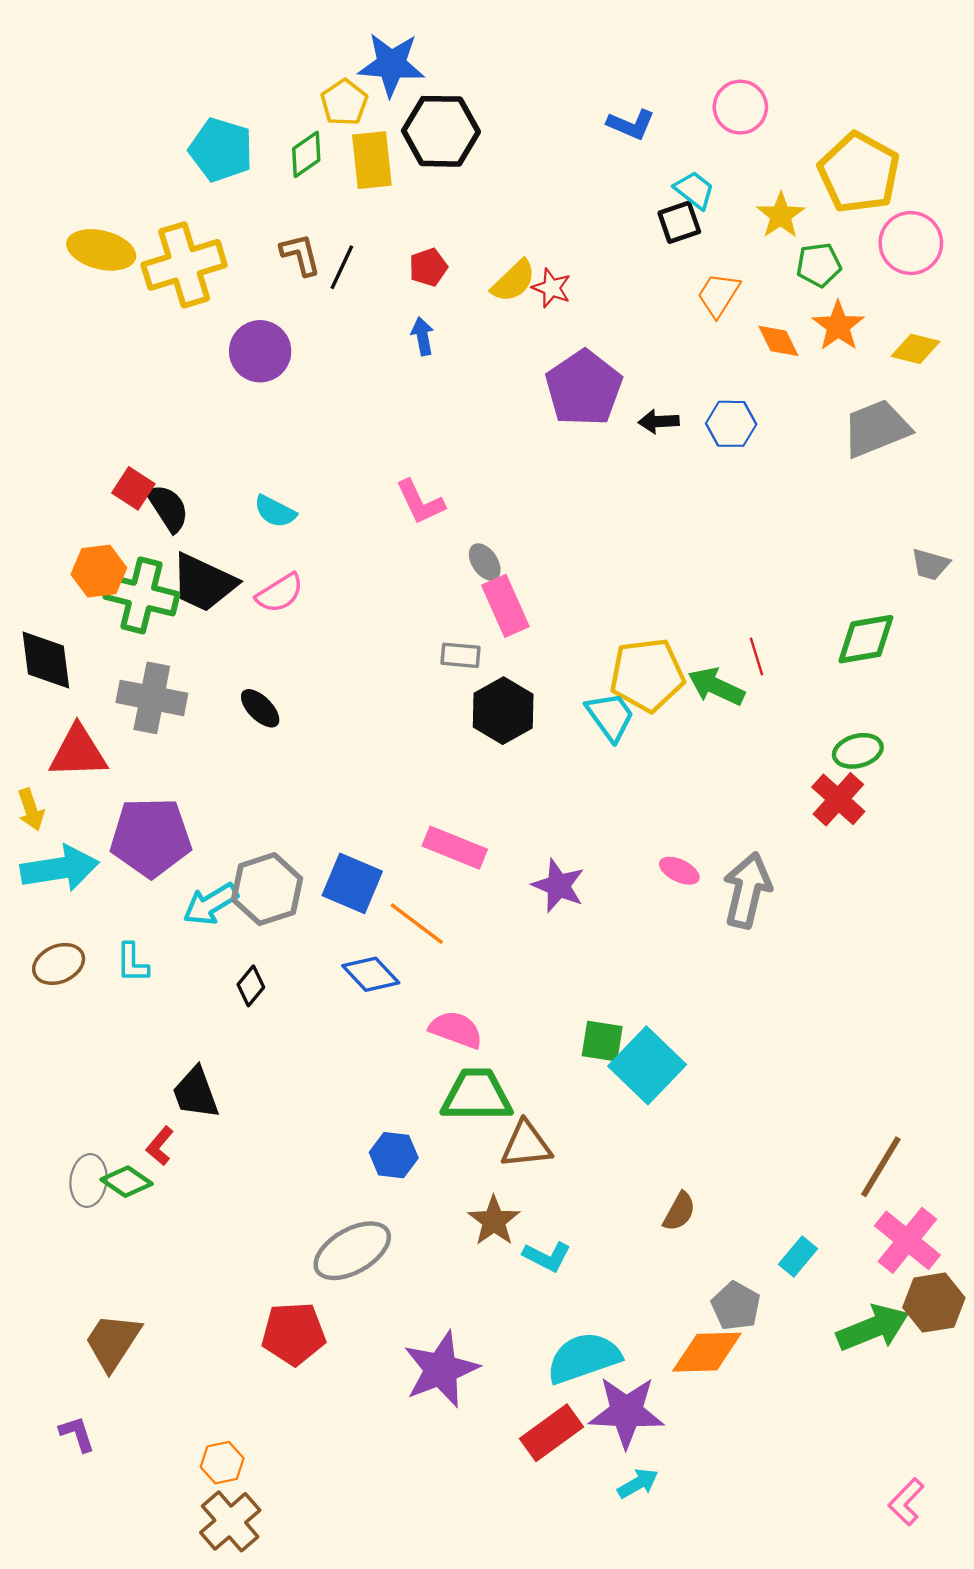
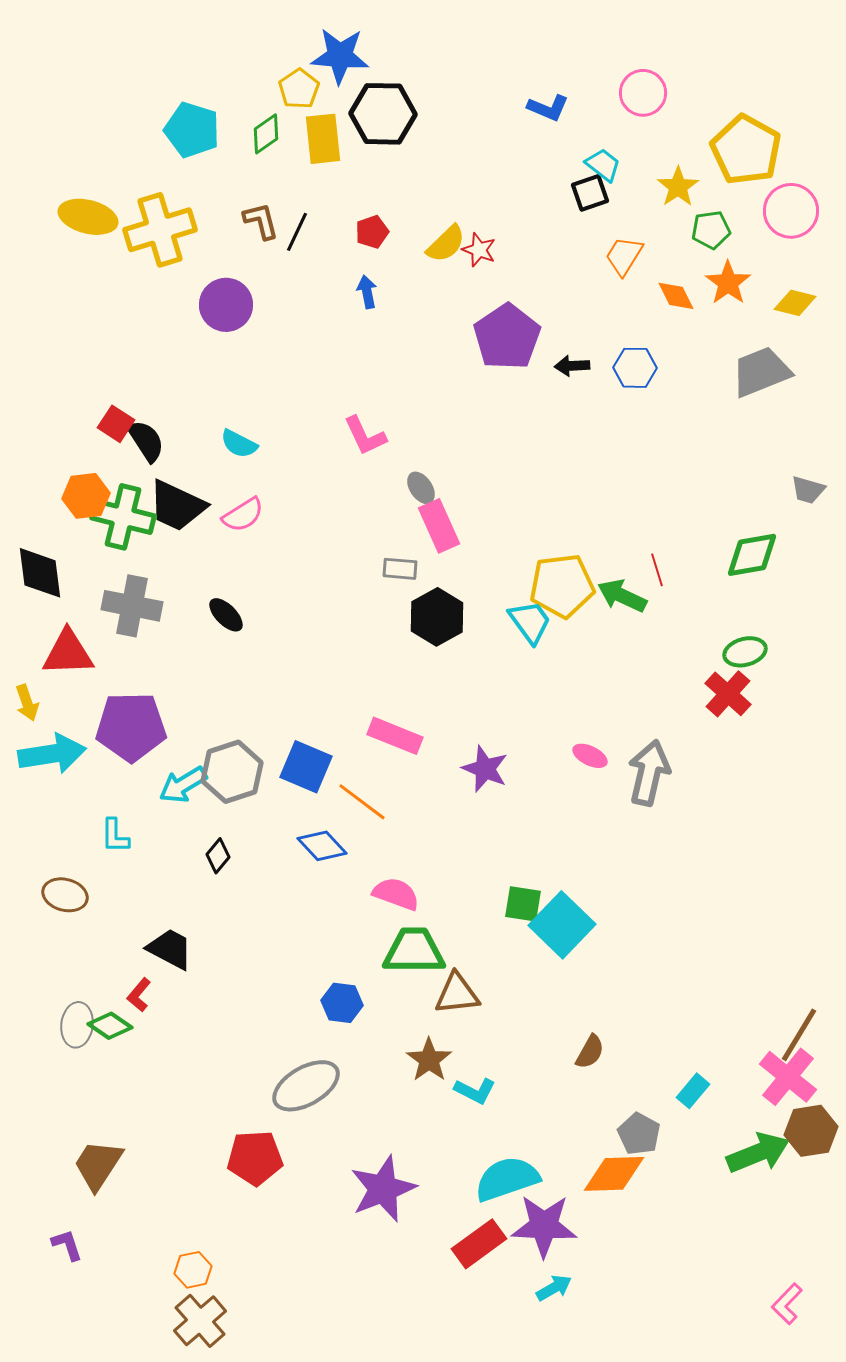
brown ellipse: (59, 964) -> (65, 895), moved, turned 39
black trapezoid: (196, 1093) -> (170, 949), turned 138
brown line: (881, 1167) -> (799, 1035), moved

